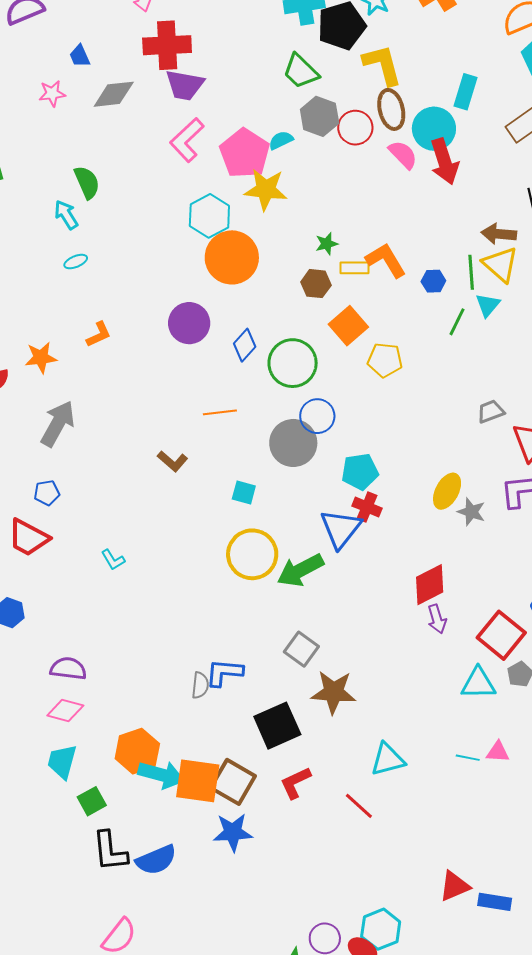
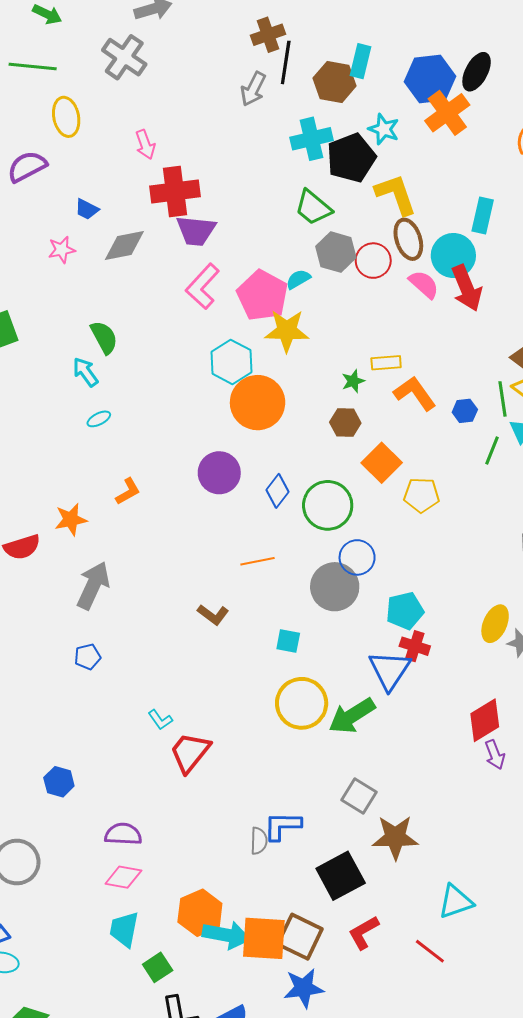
blue trapezoid: (80, 56) -> (87, 209), turned -35
yellow rectangle: (355, 268) -> (386, 363), moved
red trapezoid: (28, 538) -> (190, 752), moved, turned 105

